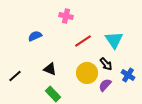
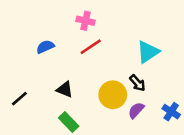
cyan triangle: (114, 40) -> (148, 52), turned 30
red line: (83, 41) -> (91, 47), moved
blue cross: (128, 75) -> (171, 112), moved

